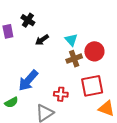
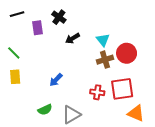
blue arrow: (28, 80) -> (56, 80), size x0.6
red cross: (61, 94) -> (97, 92), moved
green semicircle: (11, 102) -> (45, 110), moved

